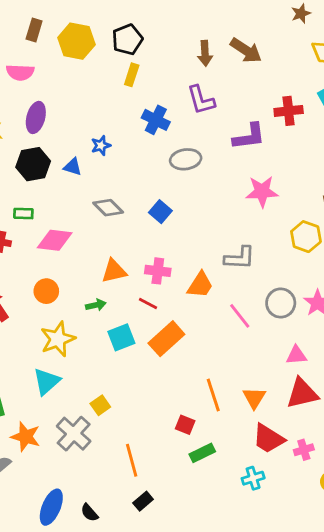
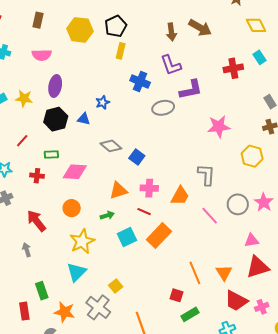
brown rectangle: (34, 30) -> (38, 20), moved
purple L-shape: (249, 137) -> (191, 90), moved
blue square: (160, 212) -> (137, 157), moved
gray L-shape: (240, 258) -> (206, 175), turned -85

